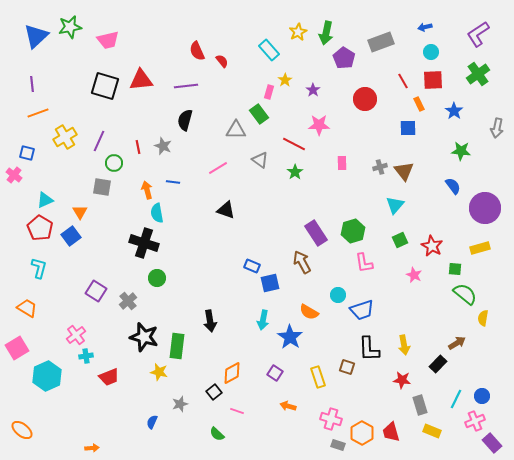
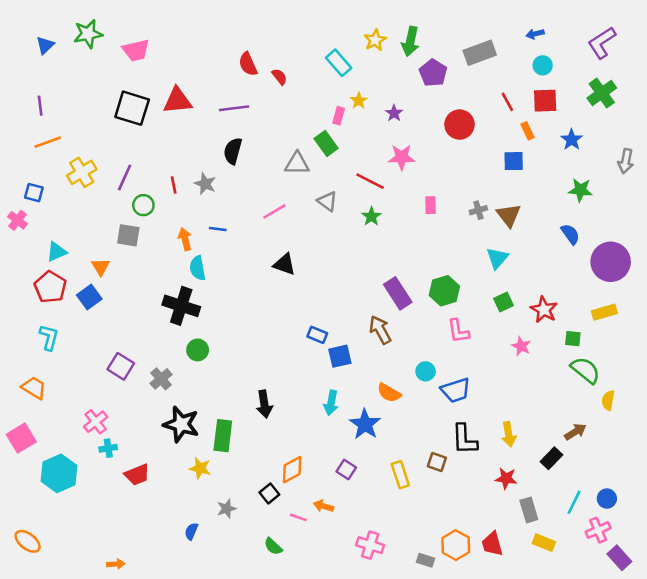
blue triangle: (36, 36) -> (45, 45), size x0.6
orange arrow: (288, 406) -> (324, 506), moved
pink cross: (331, 419) -> (370, 545), moved

